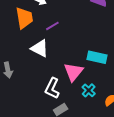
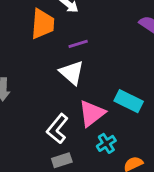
white triangle: (40, 48) -> (72, 73), moved

